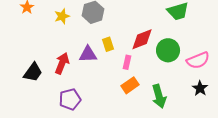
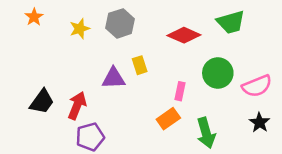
red diamond: (142, 39) -> (184, 35), moved, turned 45
pink rectangle: (127, 62) -> (180, 91), moved
red arrow: (62, 63) -> (77, 106), moved

